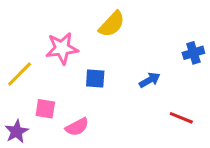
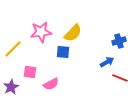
yellow semicircle: (112, 24) -> (73, 33), moved
blue cross: (193, 53) -> (119, 41), moved
blue arrow: (150, 80) -> (107, 62), moved

